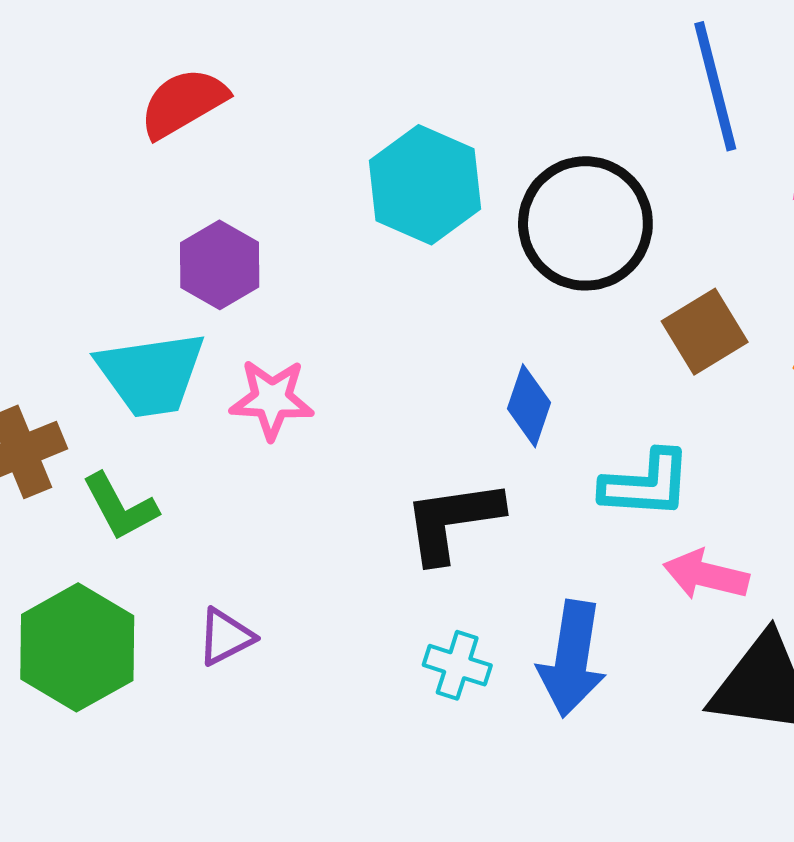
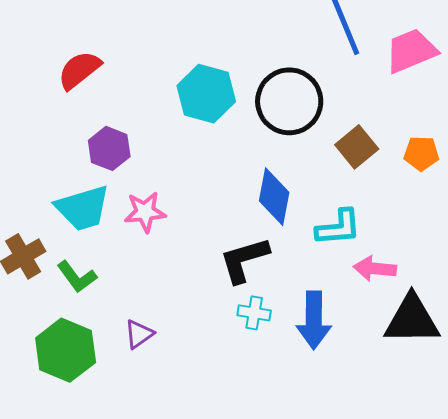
blue diamond: (529, 406) -> (274, 197), size x1.4
cyan cross: (457, 665) -> (254, 313), moved

